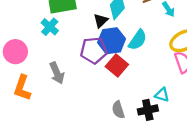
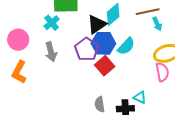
black triangle: (101, 21) -> (97, 24), size x1.5
purple pentagon: (94, 50) -> (86, 49), turned 30
gray arrow: (57, 73) -> (51, 52), moved

